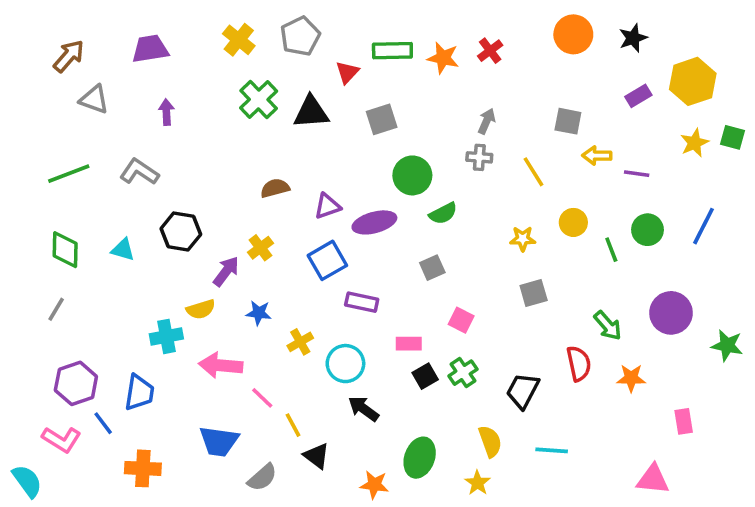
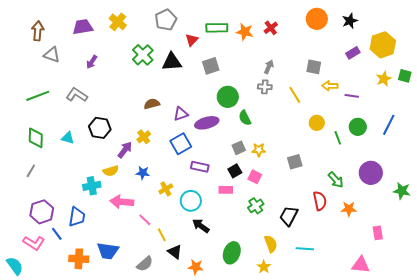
yellow cross: (239, 40) -> (118, 22), moved
brown arrow: (69, 56) -> (38, 31), turned -36
purple arrow: (166, 112) -> (92, 62), turned -144
green semicircle: (443, 213) -> (245, 118), turned 91
yellow star: (523, 239) -> (259, 150), moved
black square: (425, 376) -> (235, 171), moved
blue trapezoid: (219, 441) -> (108, 251), moved
orange star: (374, 485) -> (196, 267), moved

